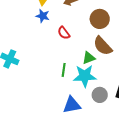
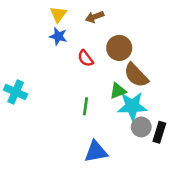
brown circle: (100, 19) -> (119, 48), moved
cyan star: (85, 76) -> (132, 106), moved
gray circle: (100, 95) -> (141, 127), moved

